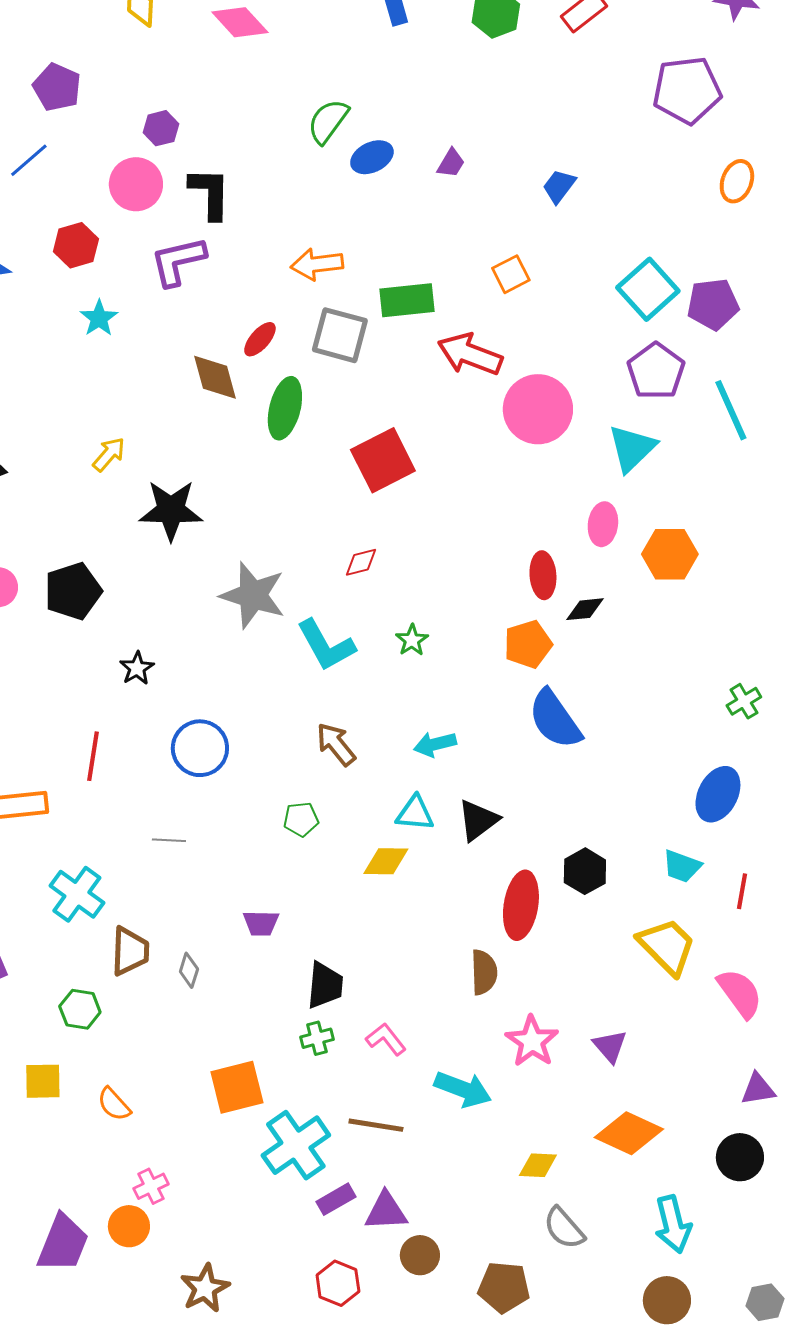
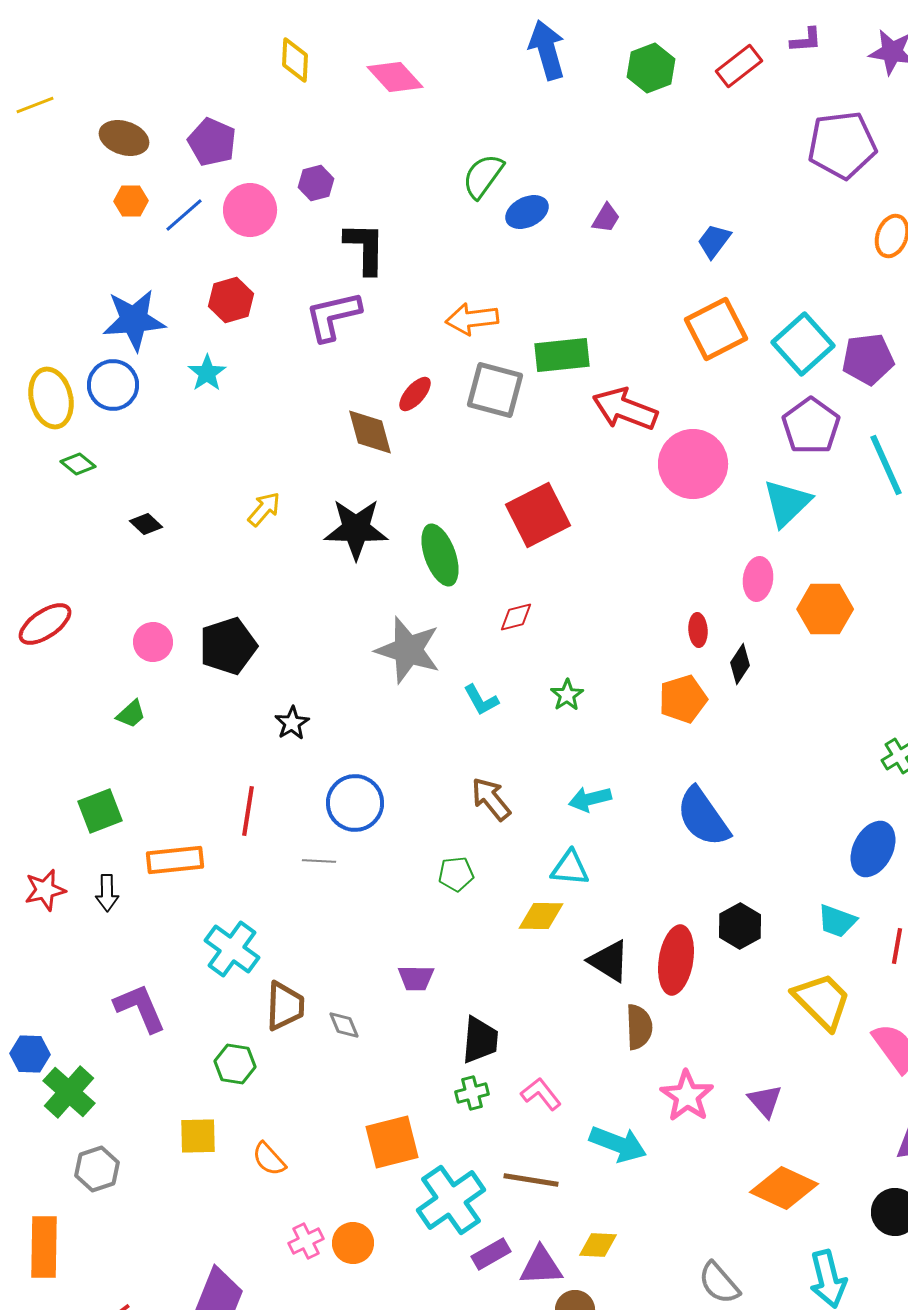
pink circle: (136, 184) -> (250, 210), moved
orange square: (511, 274) -> (716, 329), moved, size x1.6
cyan star: (99, 318) -> (207, 373), moved
green ellipse: (285, 408) -> (440, 555), moved, turned -34
black star: (171, 510) -> (356, 529), moved
red ellipse: (543, 575) -> (698, 630), size x0.7
black diamond: (585, 609) -> (740, 664), turned -51
cyan L-shape: (326, 645) -> (481, 700), size x0.6
blue semicircle: (555, 719) -> (703, 817), moved
black triangle: (478, 820) -> (609, 961), moved, turned -51
gray line: (169, 840) -> (319, 861), moved
gray diamond: (189, 970) -> (344, 1025), turned -40
yellow diamond: (538, 1165) -> (598, 1245), moved
orange circle: (129, 1226) -> (353, 1243), moved

